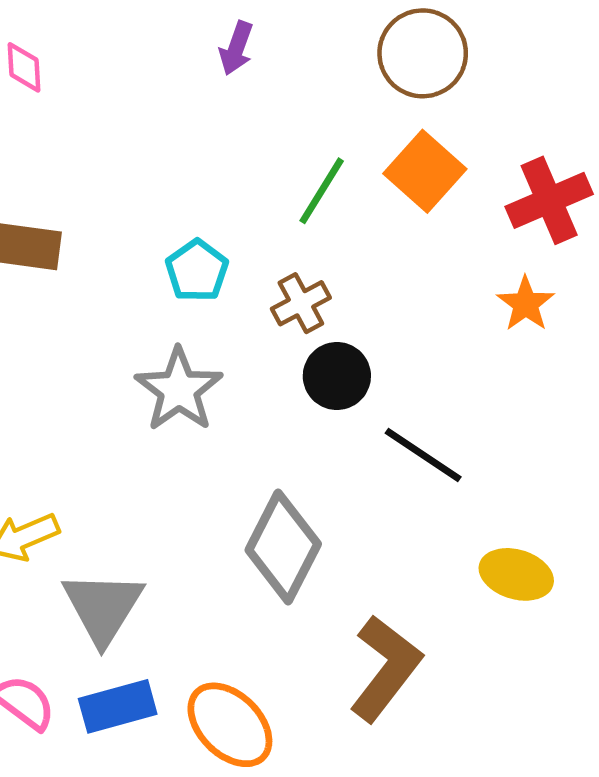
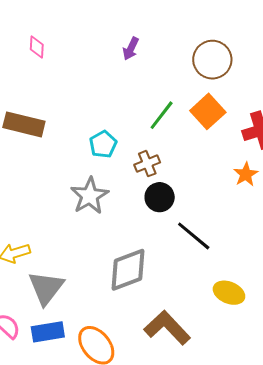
gray diamond: (283, 547) -> (128, 270), turned 36
brown L-shape: (385, 668) -> (167, 328), turned -87

